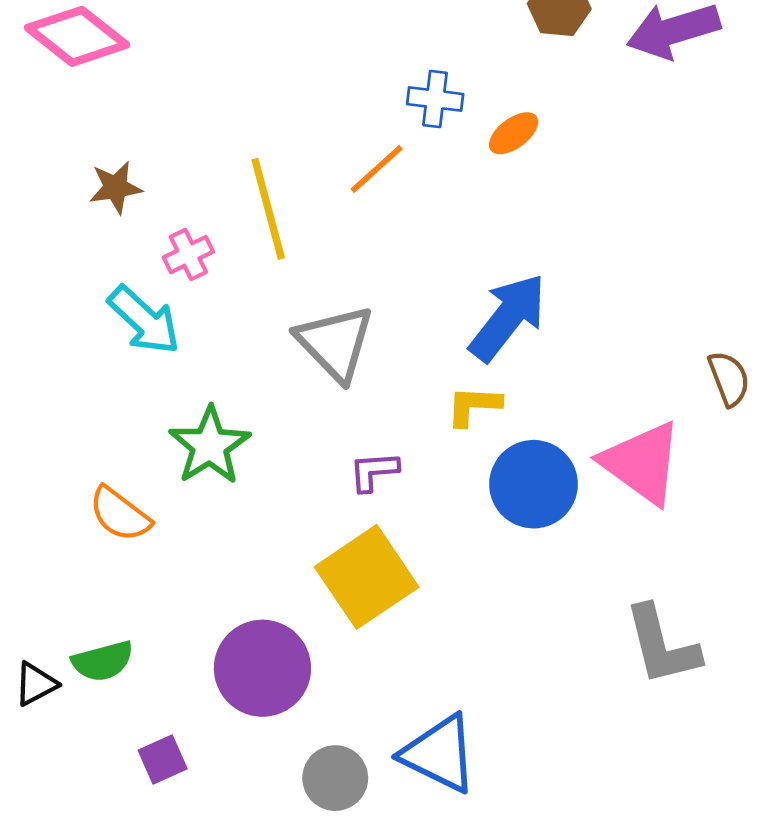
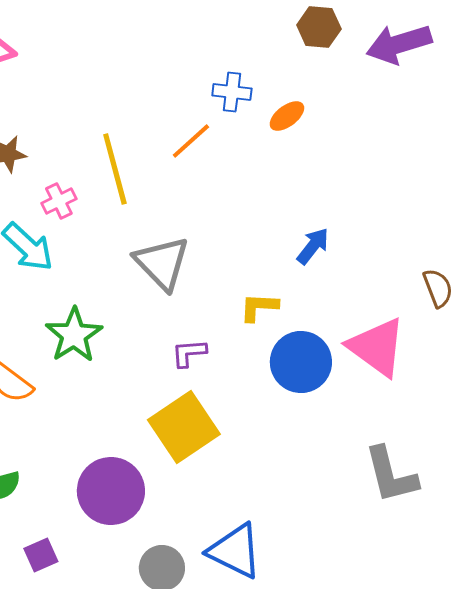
blue arrow: (508, 317) -> (313, 246), moved, size x0.6

